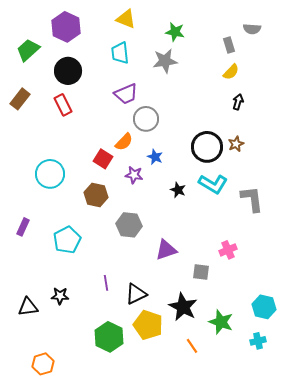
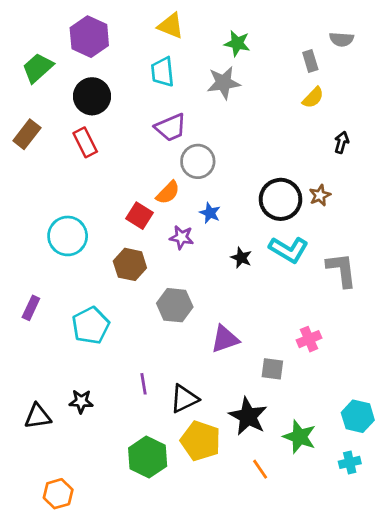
black arrow: (238, 102) -> (342, 142), moved

